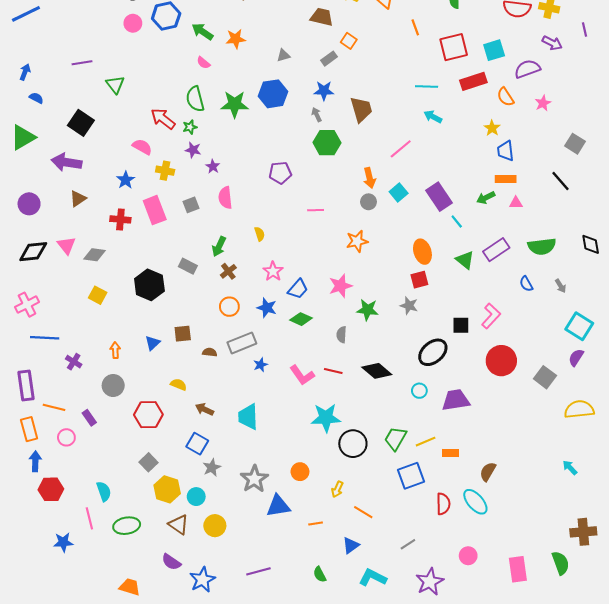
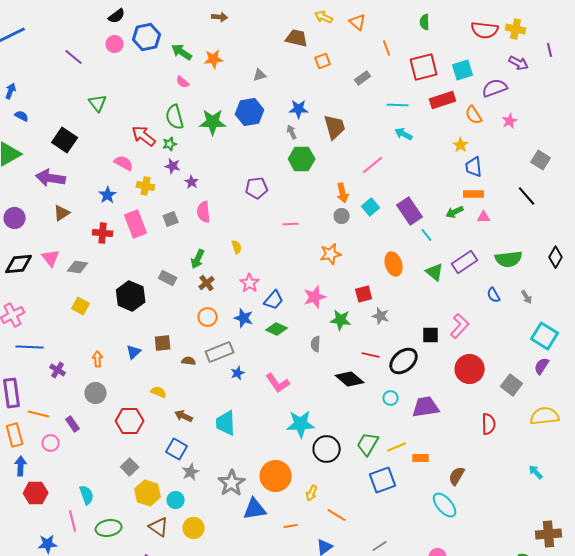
orange square: (349, 41) -> (323, 61), turned 35
gray rectangle: (329, 59) -> (363, 78), moved
purple line: (82, 63) -> (74, 57), moved, turned 48
black diamond: (591, 244) -> (556, 257), turned 40
red square: (419, 280) -> (364, 294), moved
red line: (333, 371) -> (371, 355), moved
orange circle: (300, 472) -> (276, 476), size x1.8
red semicircle: (443, 504) -> (489, 424), moved

